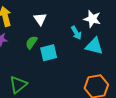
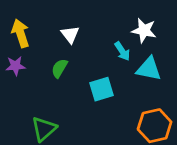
cyan square: (49, 53) -> (102, 89), moved

